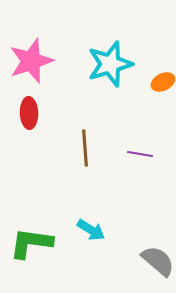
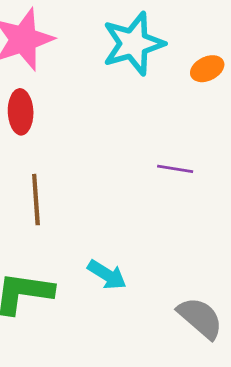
brown line: (85, 148) -> (36, 200), moved

